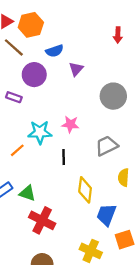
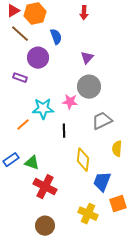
red arrow: (118, 35) -> (84, 13), moved
blue semicircle: (55, 51) -> (56, 37), turned -91
purple triangle: (76, 69) -> (87, 58), moved
gray circle: (113, 96) -> (89, 87), moved

